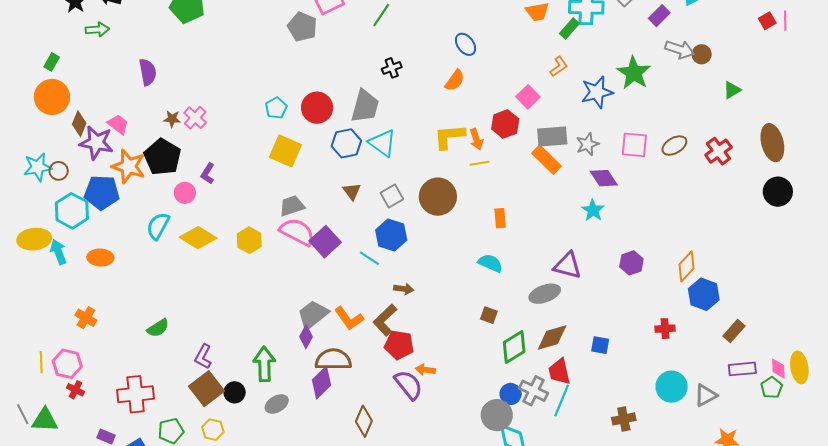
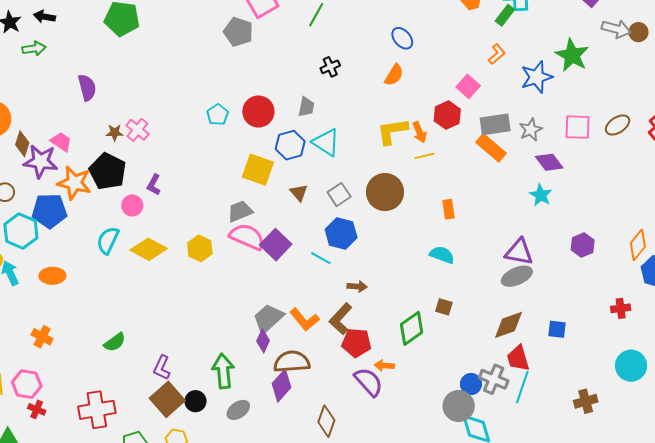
gray trapezoid: (365, 106) -> (306, 107), size x0.6
yellow square: (285, 151) -> (258, 170), moved
gray ellipse: (545, 294) -> (517, 276), moved
green diamond: (514, 347) -> (412, 328), moved

